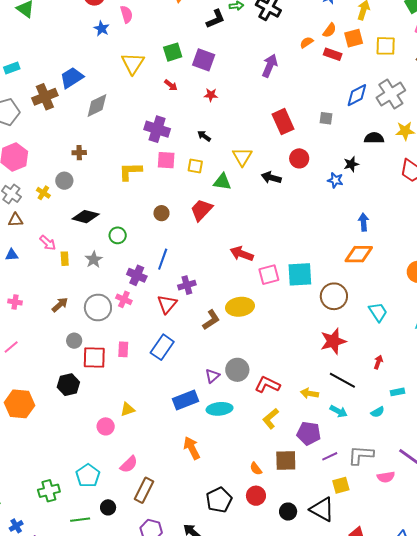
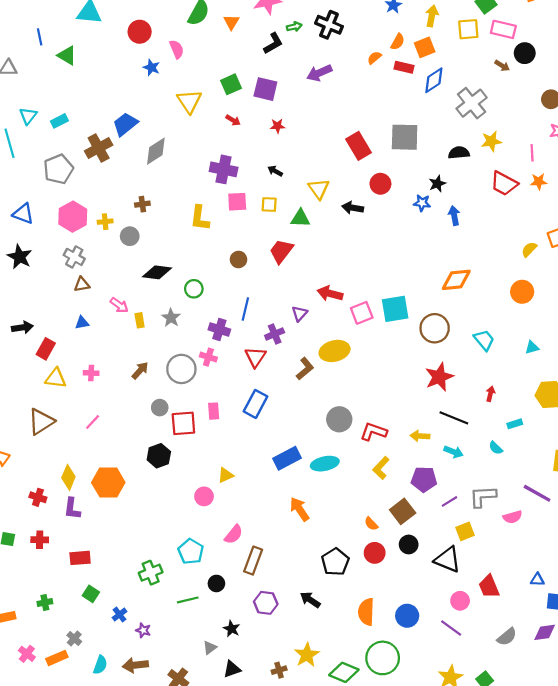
yellow square: (386, 46) -> (468, 29), moved
purple arrow: (270, 66) -> (319, 73), moved, turned -130
blue diamond: (357, 95) -> (434, 80), moved
gray square: (326, 118) -> (405, 137), size x2.0
yellow L-shape: (130, 171) -> (200, 218), turned -75
yellow cross: (43, 193) -> (105, 222), moved, turned -32
blue arrow: (364, 222) -> (454, 216), moved
purple triangle: (212, 376) -> (300, 314), moved
cyan semicircle: (378, 412) -> (496, 448), turned 80
brown square: (286, 461) -> (403, 511), turned -30
black circle: (288, 512) -> (409, 544), moved

